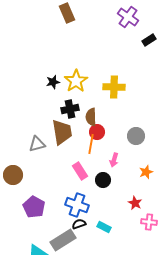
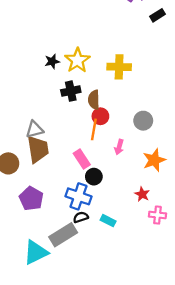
brown trapezoid: (62, 132) -> (38, 149), moved
orange star: (146, 172) -> (154, 160), size x1.5
black circle: (103, 180) -> (94, 177), moved

